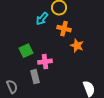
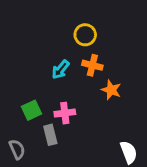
cyan arrow: (42, 19) -> (61, 70), moved
green square: (26, 51) -> (32, 110), moved

